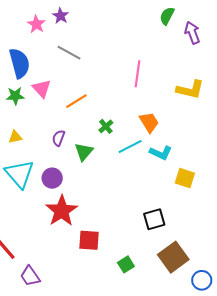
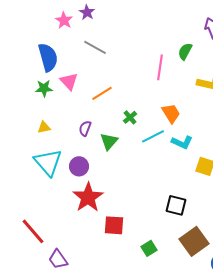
green semicircle: (167, 16) -> (185, 51), moved
black square: (154, 219) -> (176, 205), turned 30

